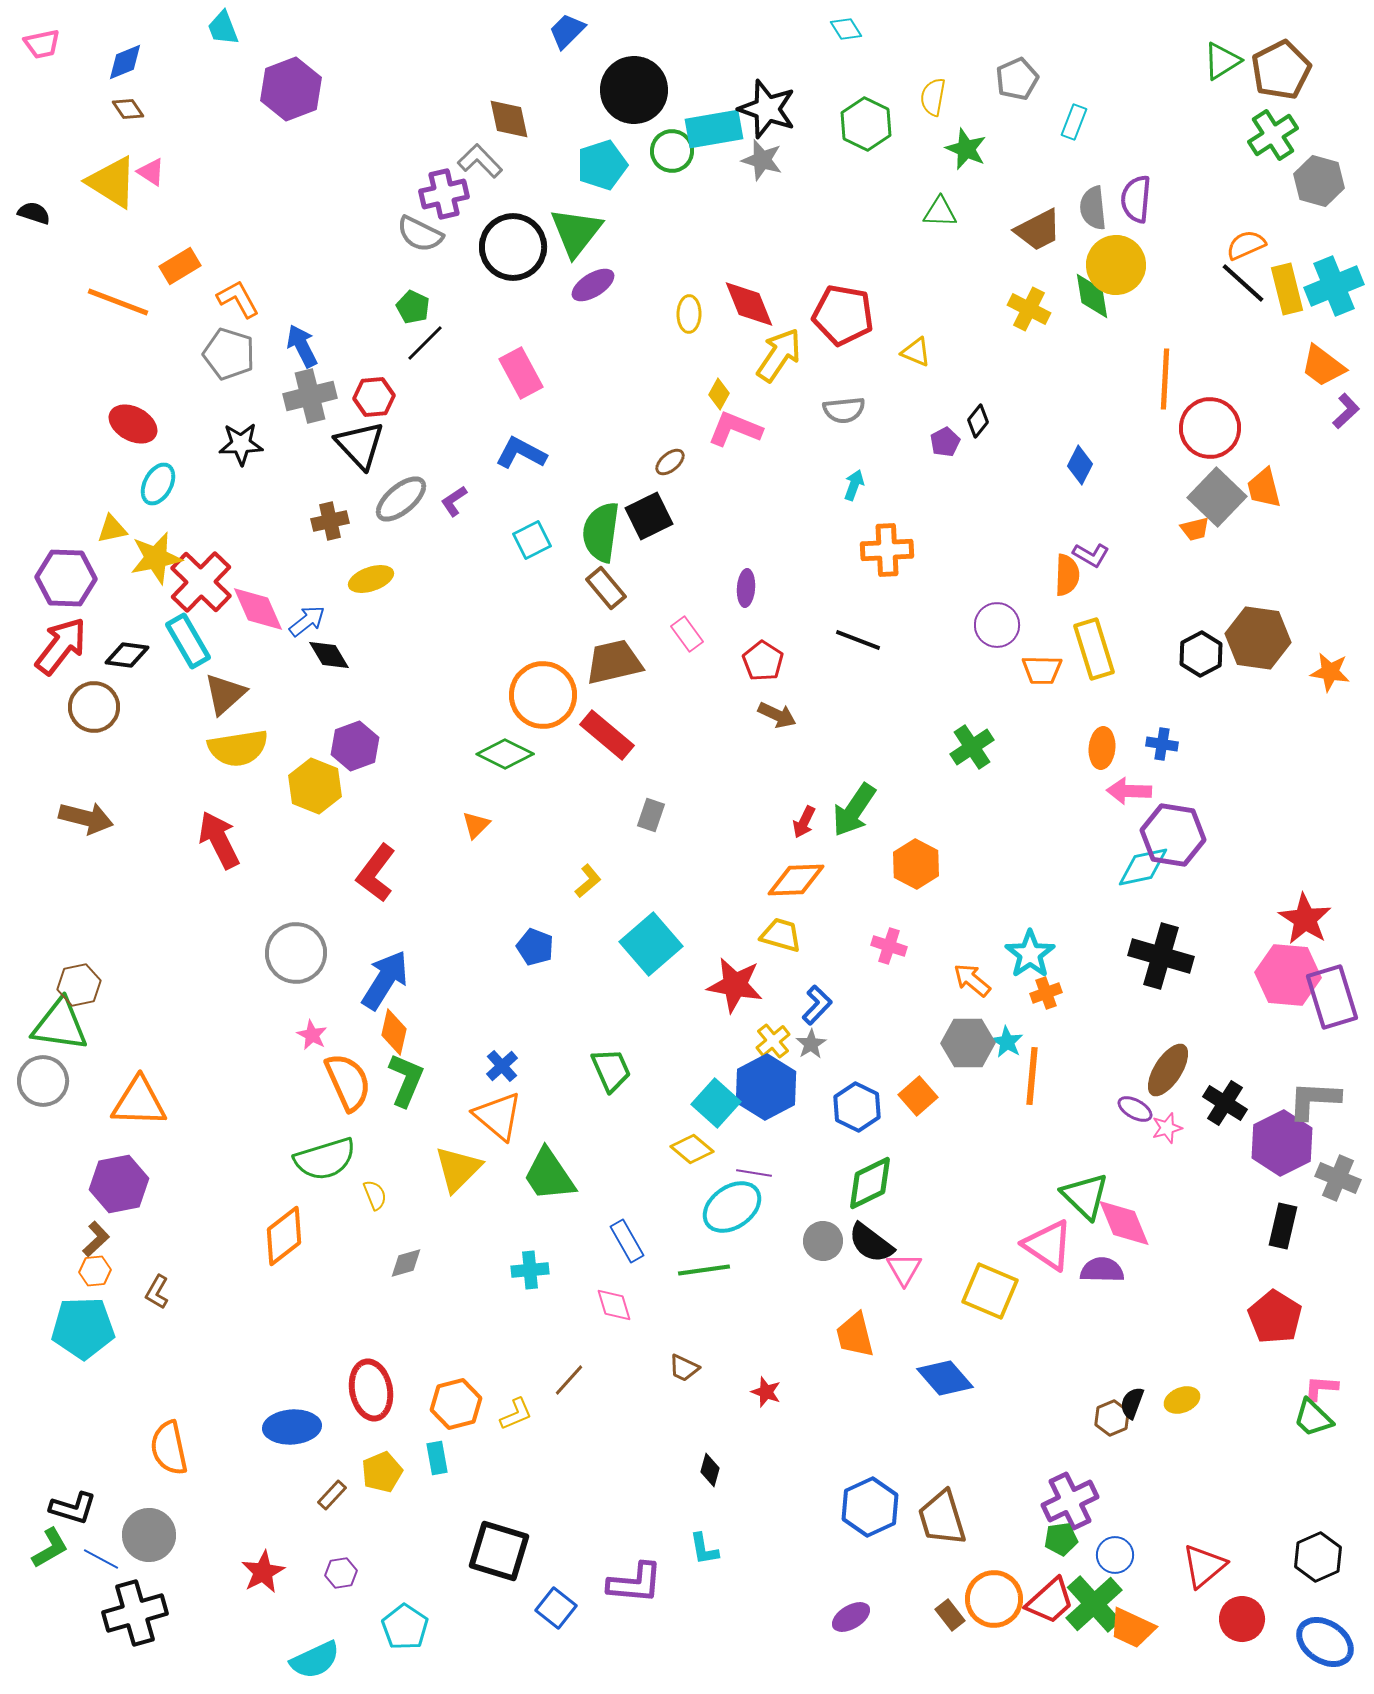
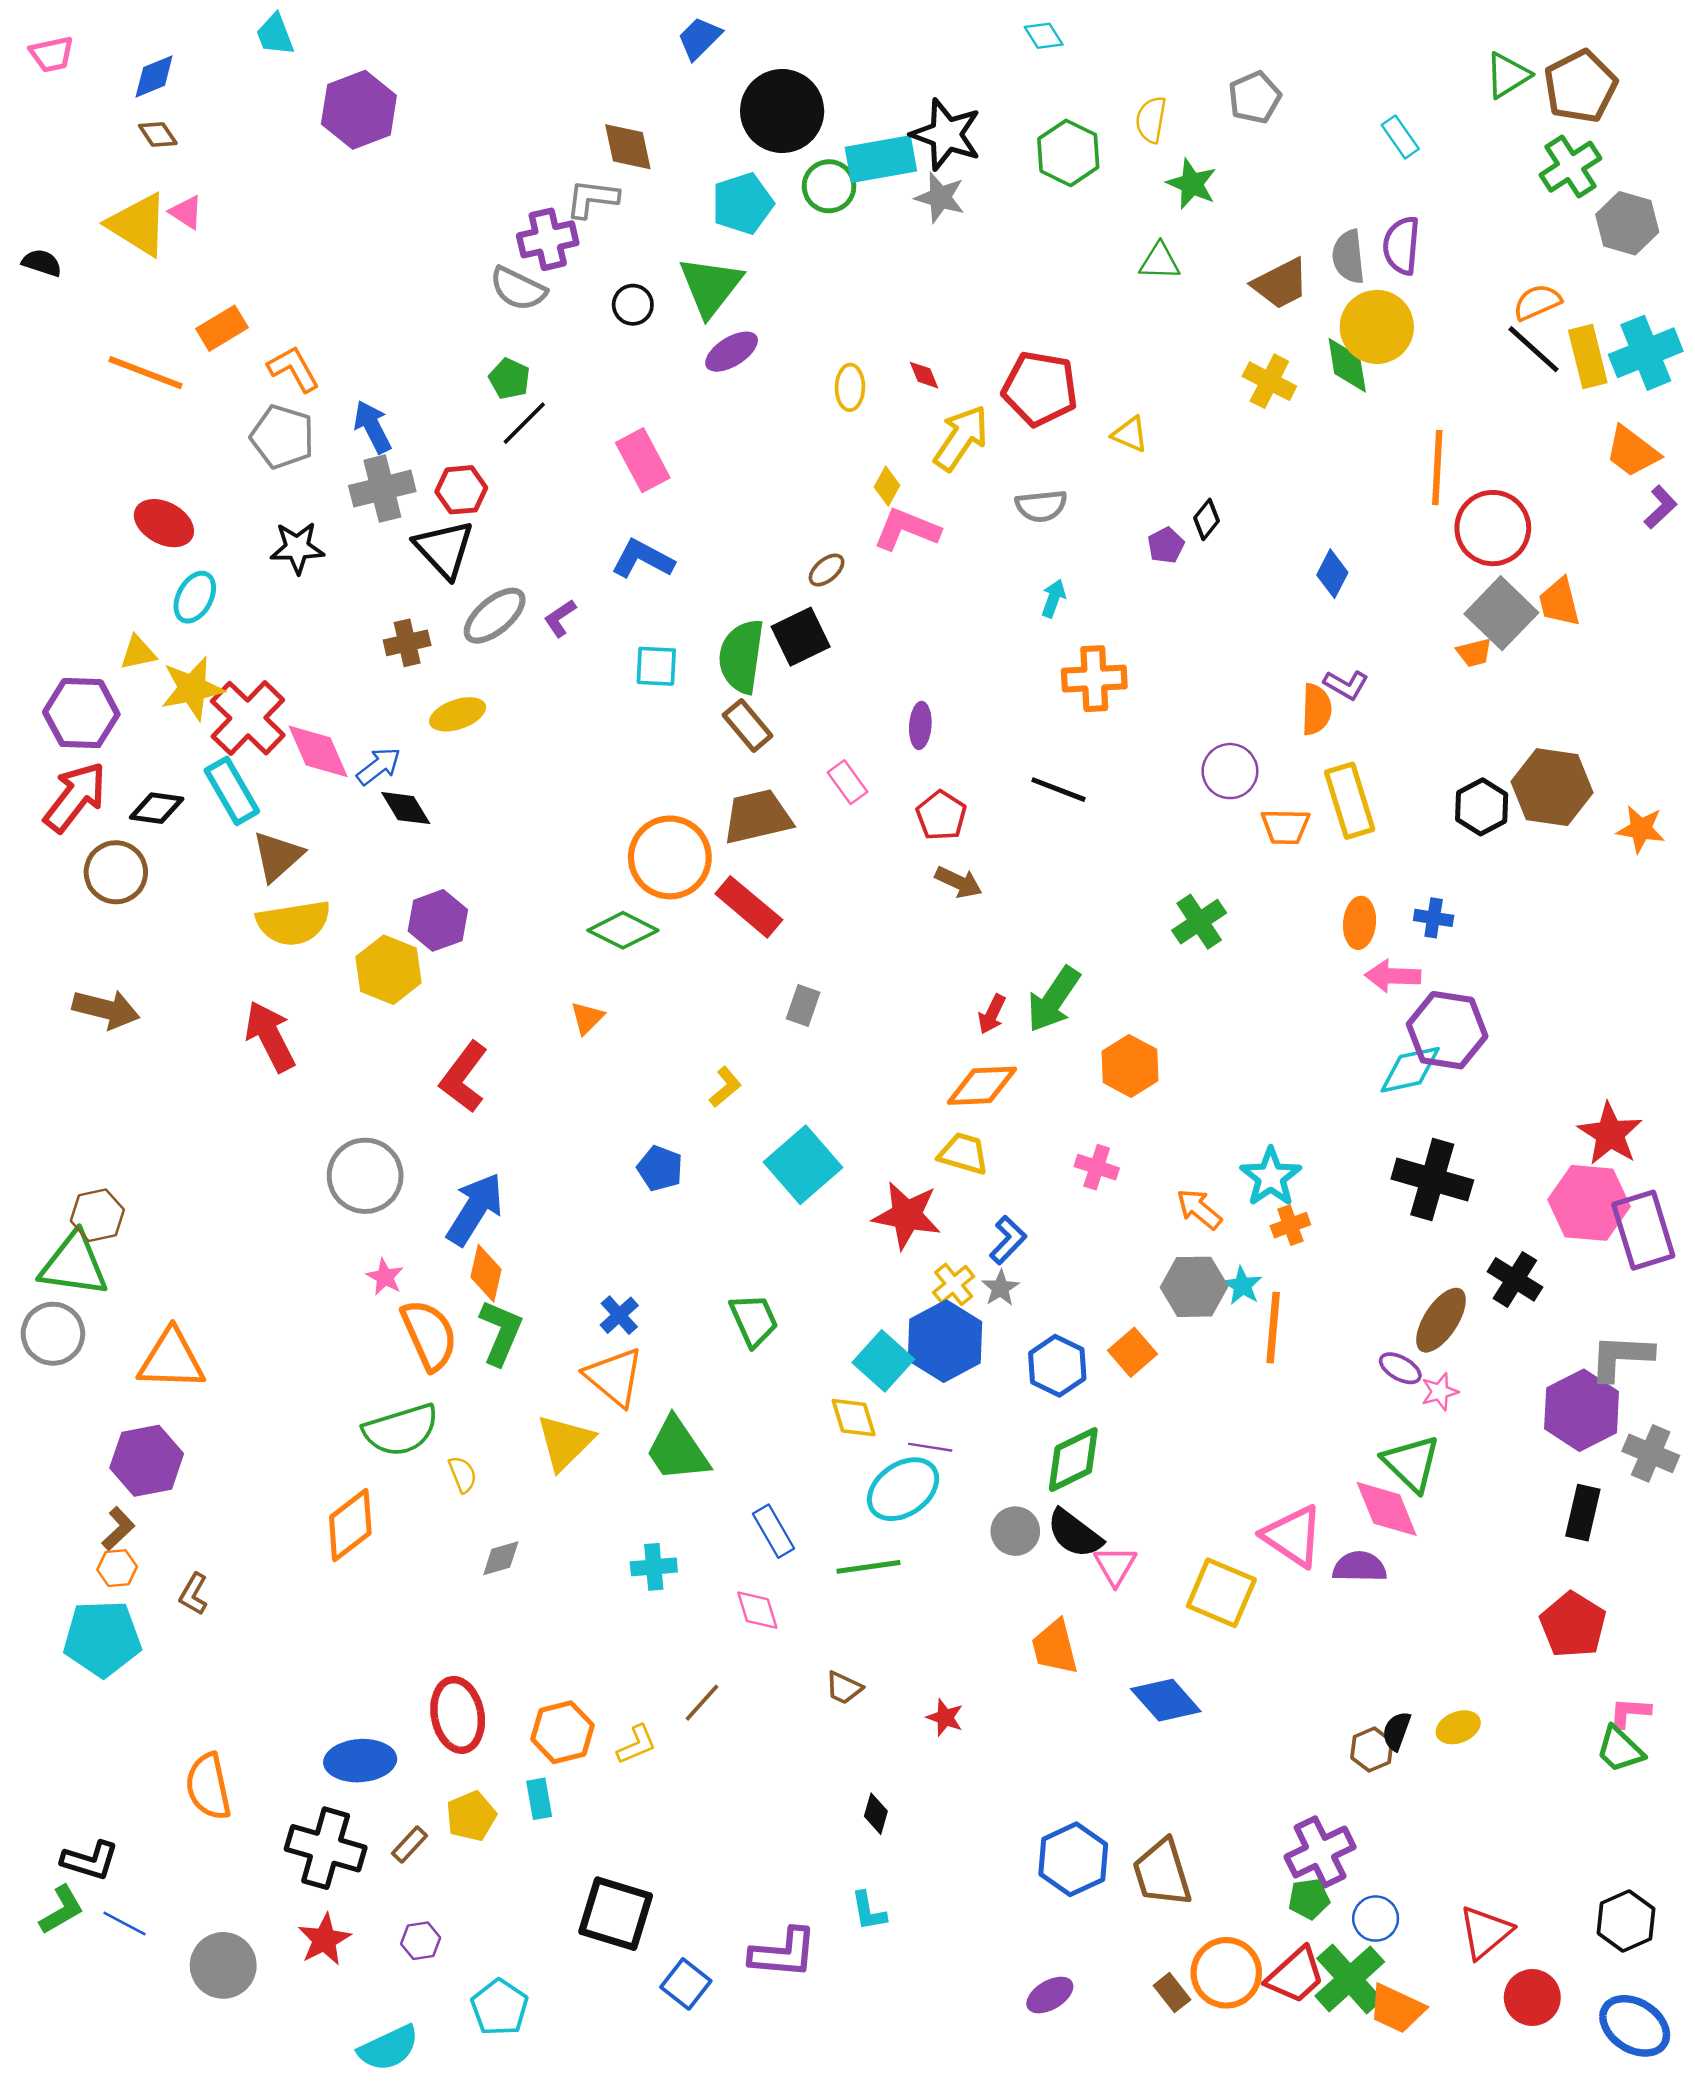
cyan rectangle: (1074, 122) -> (1400, 137), moved, turned -56
gray L-shape: (480, 161) -> (592, 199), turned -39
black circle: (513, 247) -> (633, 305), size x0.5
red diamond: (749, 304) -> (924, 375), size x0.5
cyan square: (532, 540) -> (656, 666), turned 30
black cross: (1225, 1103) -> (1515, 1279), moved
yellow diamond: (692, 1149) -> (854, 1418), turned 33
green triangle: (1085, 1196) -> (1411, 1463), moved
gray circle: (149, 1535) -> (223, 1965), moved
black cross: (135, 1613) -> (326, 1848), moved, turned 32

